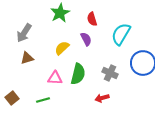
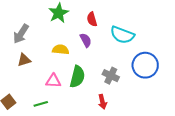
cyan semicircle: (121, 34) -> (122, 35), turned -100
yellow semicircle: (62, 48) -> (61, 50), turned 49
red arrow: (102, 98) -> (102, 102), turned -88

